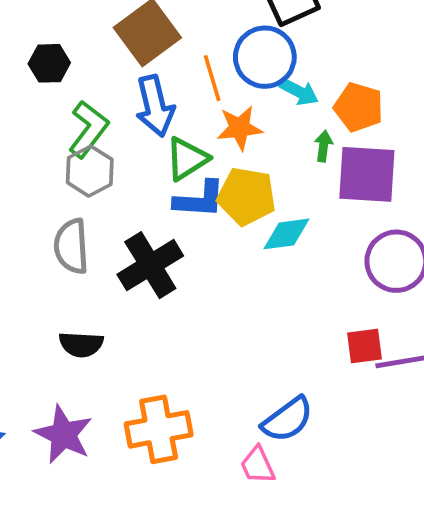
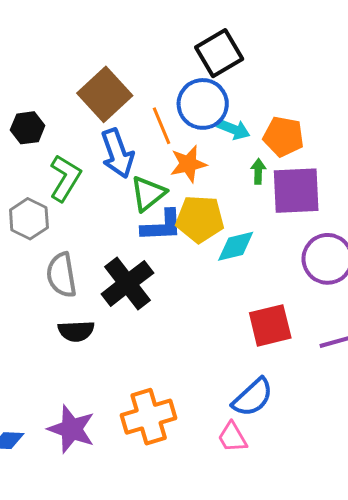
gray hexagon: (90, 171) -> (29, 219), moved
black semicircle: (81, 344) -> (76, 331), moved
red square: (365, 346) -> (270, 325), moved, size x1.4

